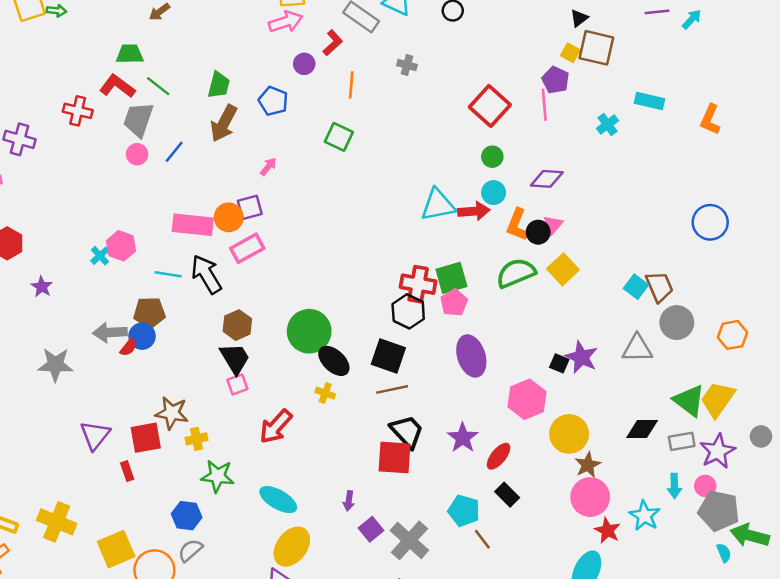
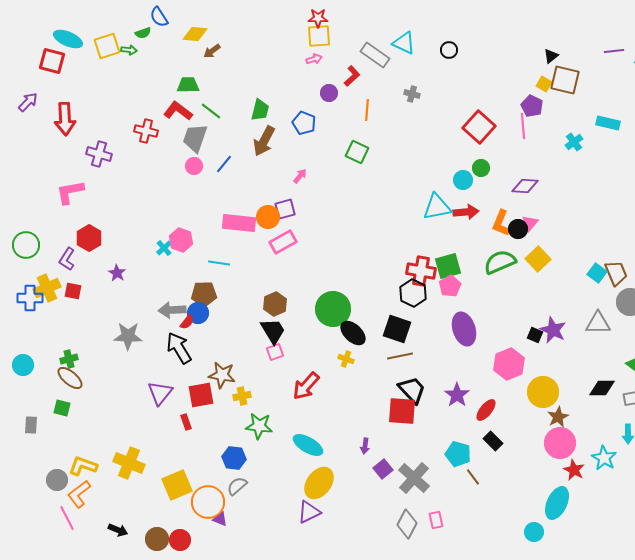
pink arrow: (286, 22) -> (314, 59), size x0.6
cyan circle: (494, 193) -> (463, 180), moved
black arrow: (206, 274) -> (179, 348), moved

